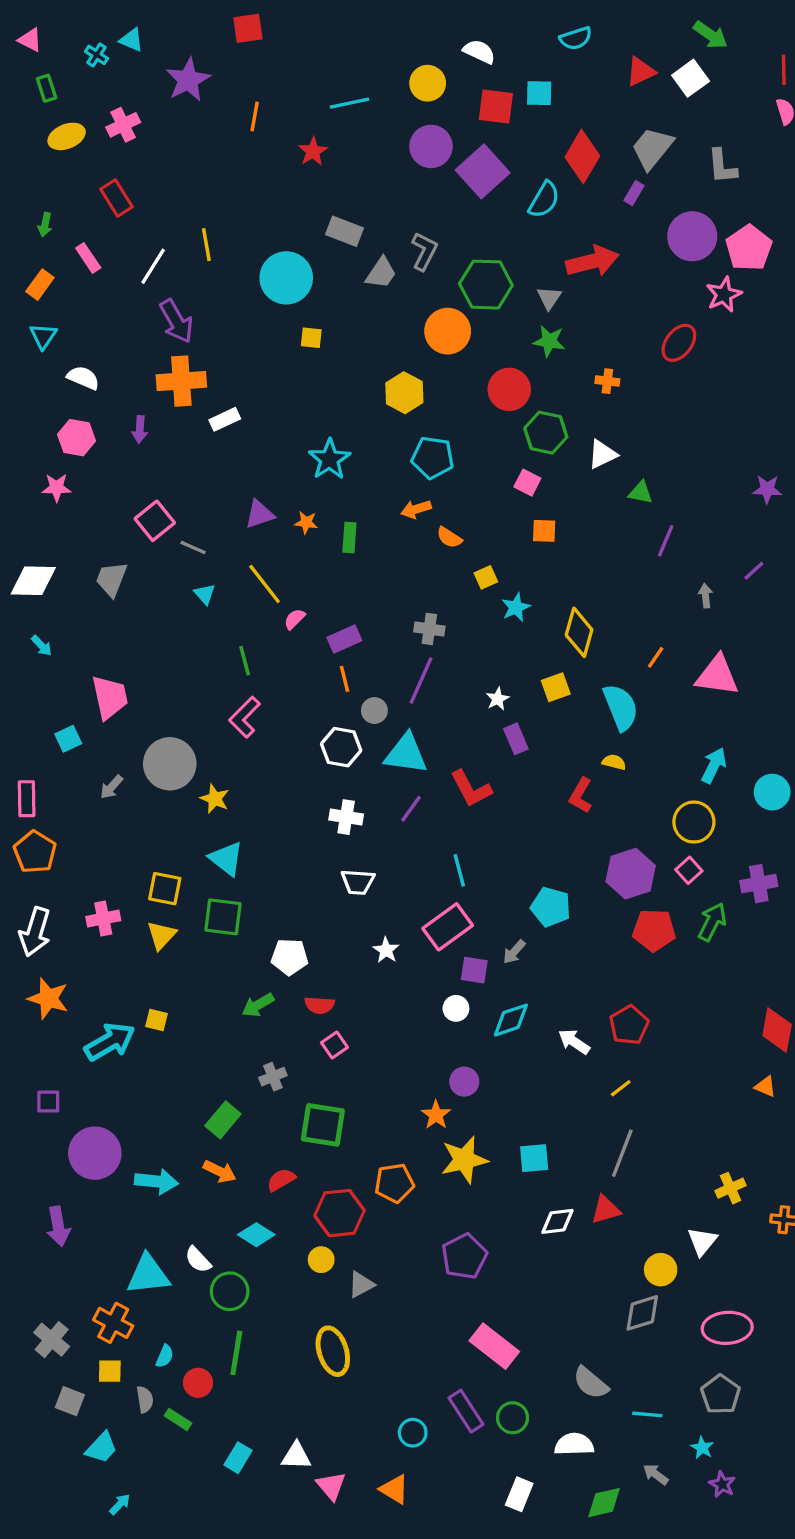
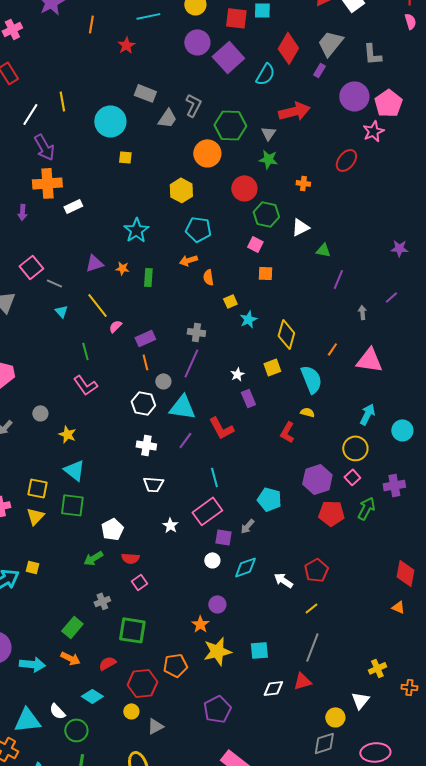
orange semicircle: (449, 537) -> (208, 277), turned 49
pink L-shape: (245, 717) -> (85, 385), turned -80
gray circle: (170, 764) -> (40, 413), size x0.5
white pentagon: (290, 957) -> (112, 529), turned -30

